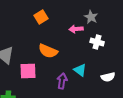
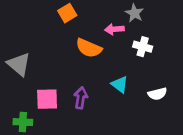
orange semicircle: (48, 51) -> (89, 48), moved
pink square: (28, 71) -> (47, 99), moved
purple arrow: (62, 81) -> (81, 98), moved

